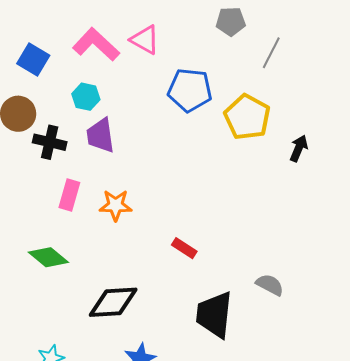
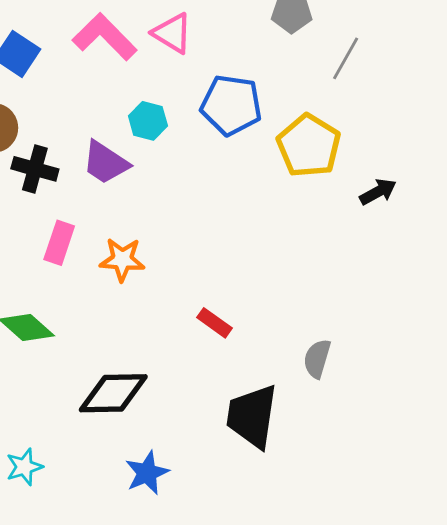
cyan hexagon: (86, 97) -> (148, 121), moved
purple trapezoid: (100, 135) -> (105, 163), turned -51
black arrow: (299, 148) -> (378, 192), turned 36
gray semicircle: (270, 285) -> (317, 359), moved, turned -104

